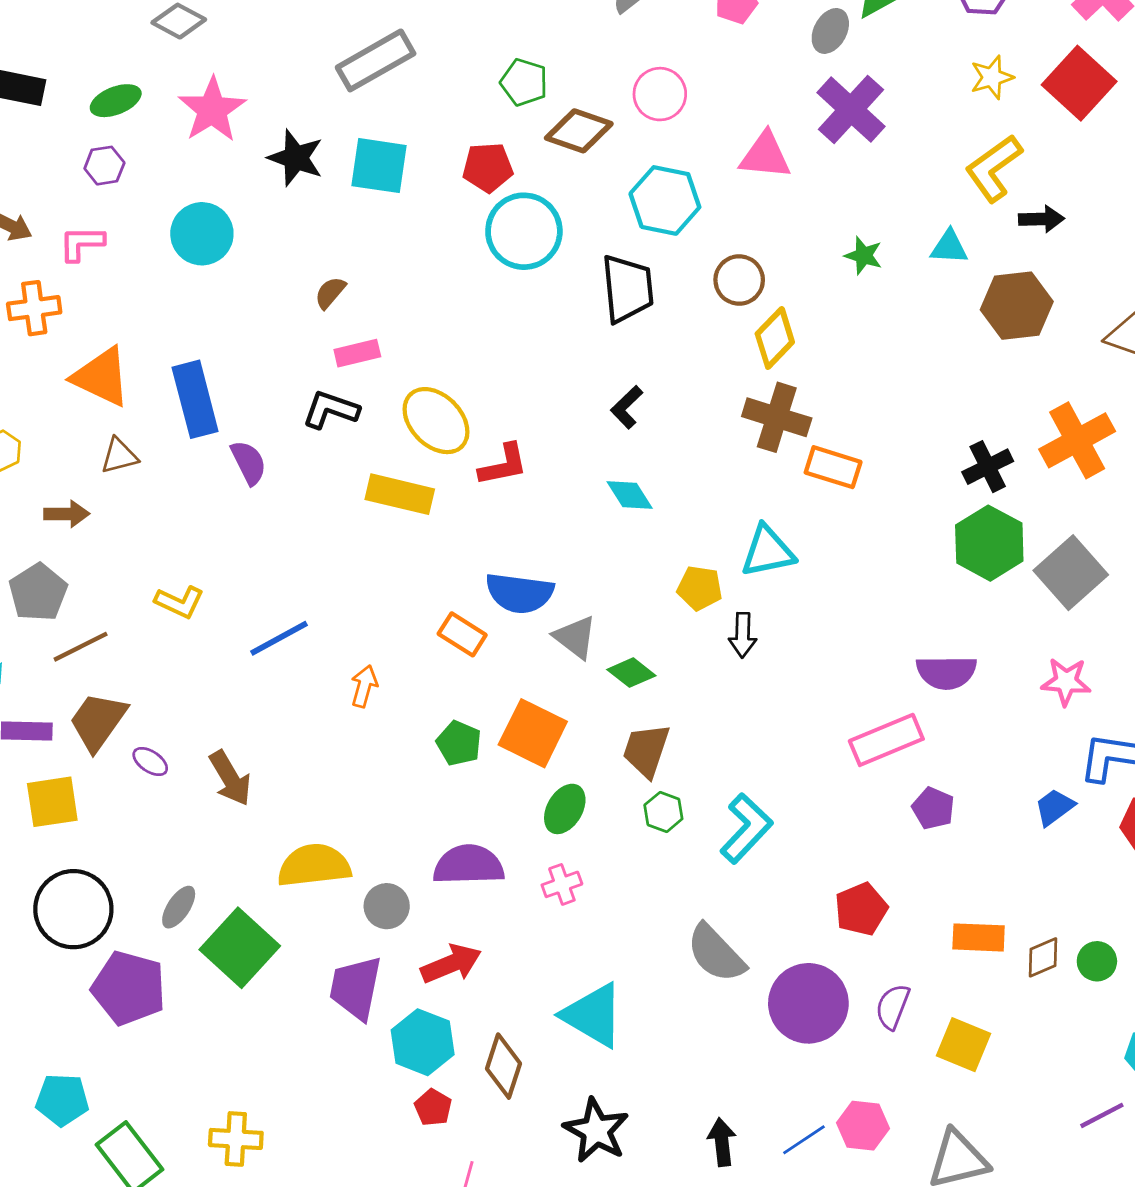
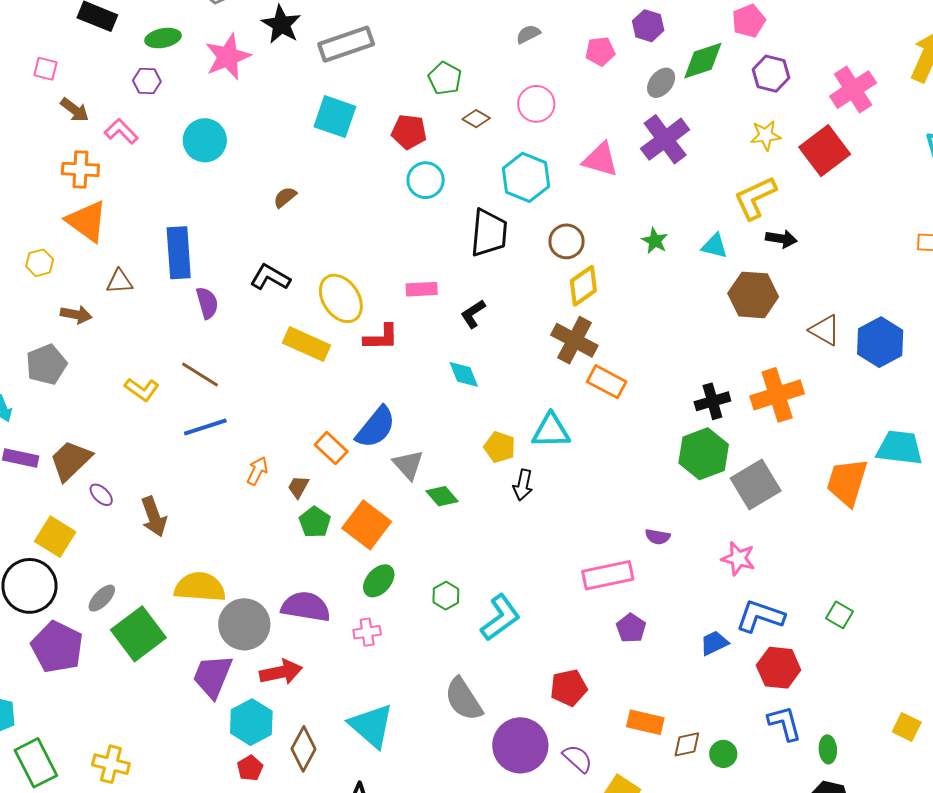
brown diamond: (579, 131) -> (476, 119), size x0.6
black star: (296, 158) -> (281, 24), moved
cyan circle: (524, 231) -> (426, 180), size x0.7
pink L-shape: (82, 243) -> (121, 131), turned 36
pink rectangle: (357, 353) -> (422, 289), moved
orange triangle: (101, 377) -> (87, 221), moved
blue semicircle: (520, 593) -> (376, 427), turned -69
brown line: (81, 647) -> (200, 375), moved, turned 48
purple semicircle: (946, 672) -> (658, 537), size x0.6
brown trapezoid: (646, 750) -> (298, 487), moved, size x0.6
yellow square: (52, 802) -> (55, 537), moved, turned 30
gray circle: (387, 906) -> (244, 624), size x1.6
purple semicircle: (893, 1007) -> (578, 759), turned 100

